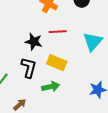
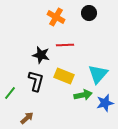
cyan triangle: (93, 42) -> (98, 74), moved
green arrow: (51, 87) -> (83, 95), moved

